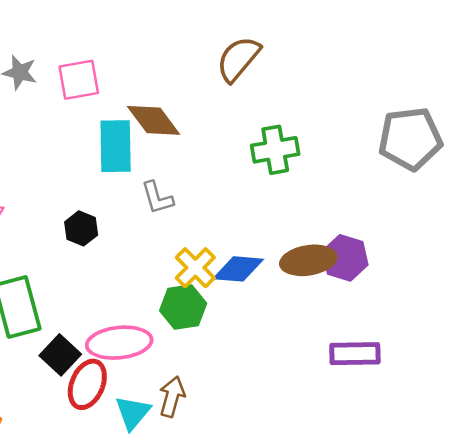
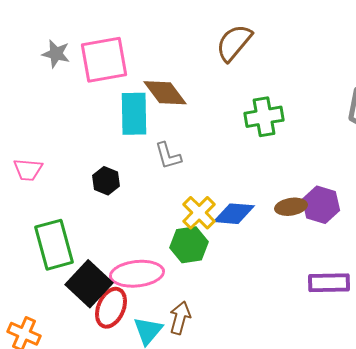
pink square: (79, 80) -> (104, 60), size x1.4
brown ellipse: (308, 260) -> (291, 207), size x0.7
black square: (60, 355) -> (89, 284), size x1.4

